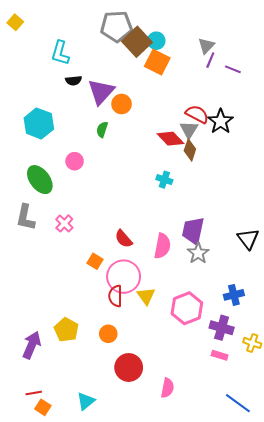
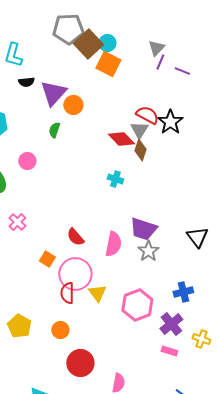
purple trapezoid: (193, 231) -> (143, 229), turned -84
purple cross: (222, 328) -> (171, 324), turned 35

